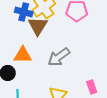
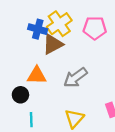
brown triangle: (38, 26) -> (53, 44), turned 30

